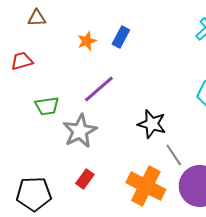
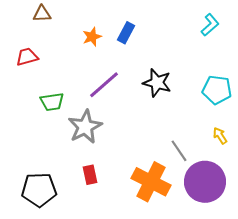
black star: (152, 124) -> (157, 83), moved
red rectangle: (85, 179) -> (90, 175), turned -48

